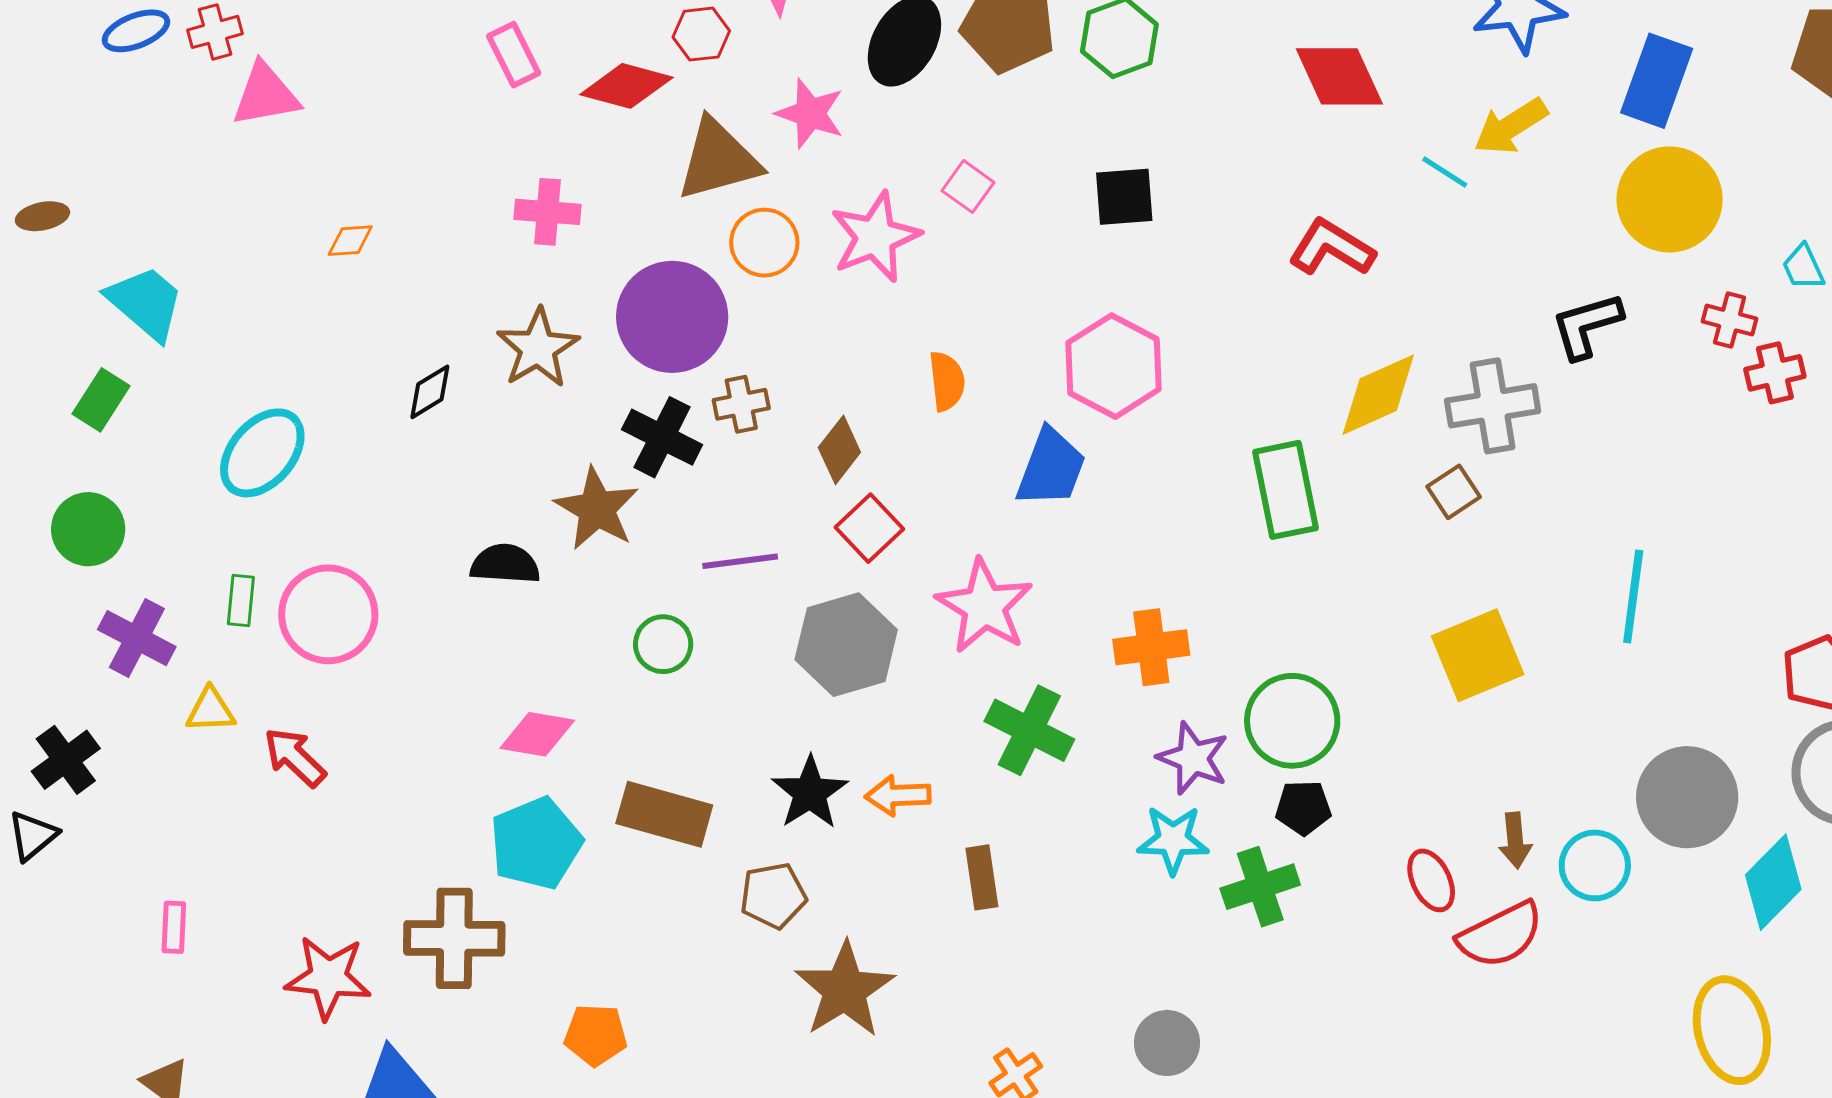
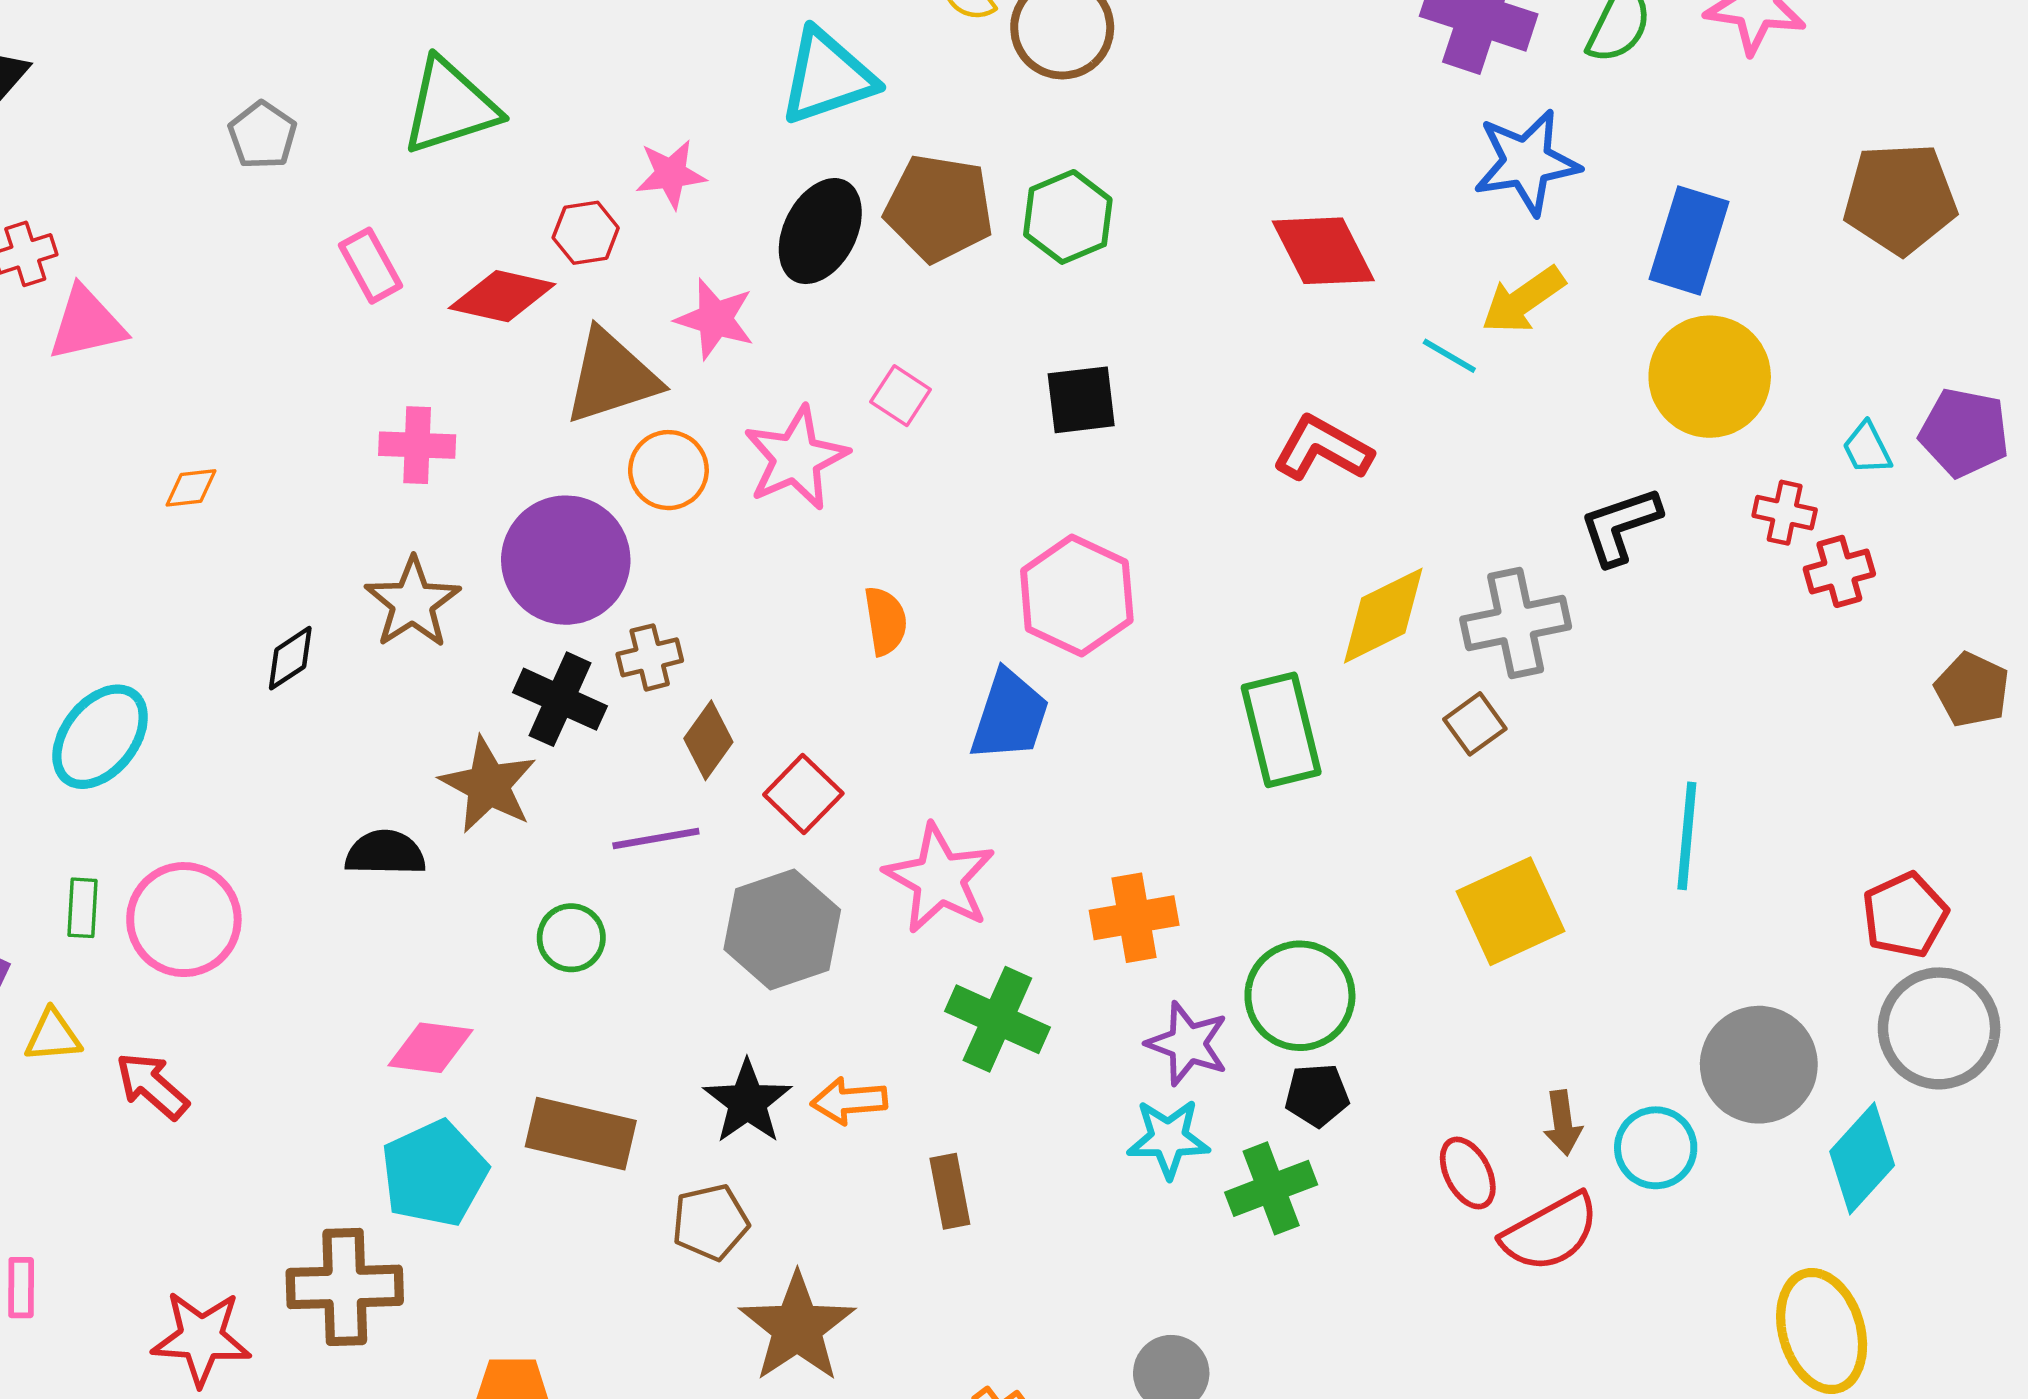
brown diamond: (839, 450) -> (708, 740), moved

